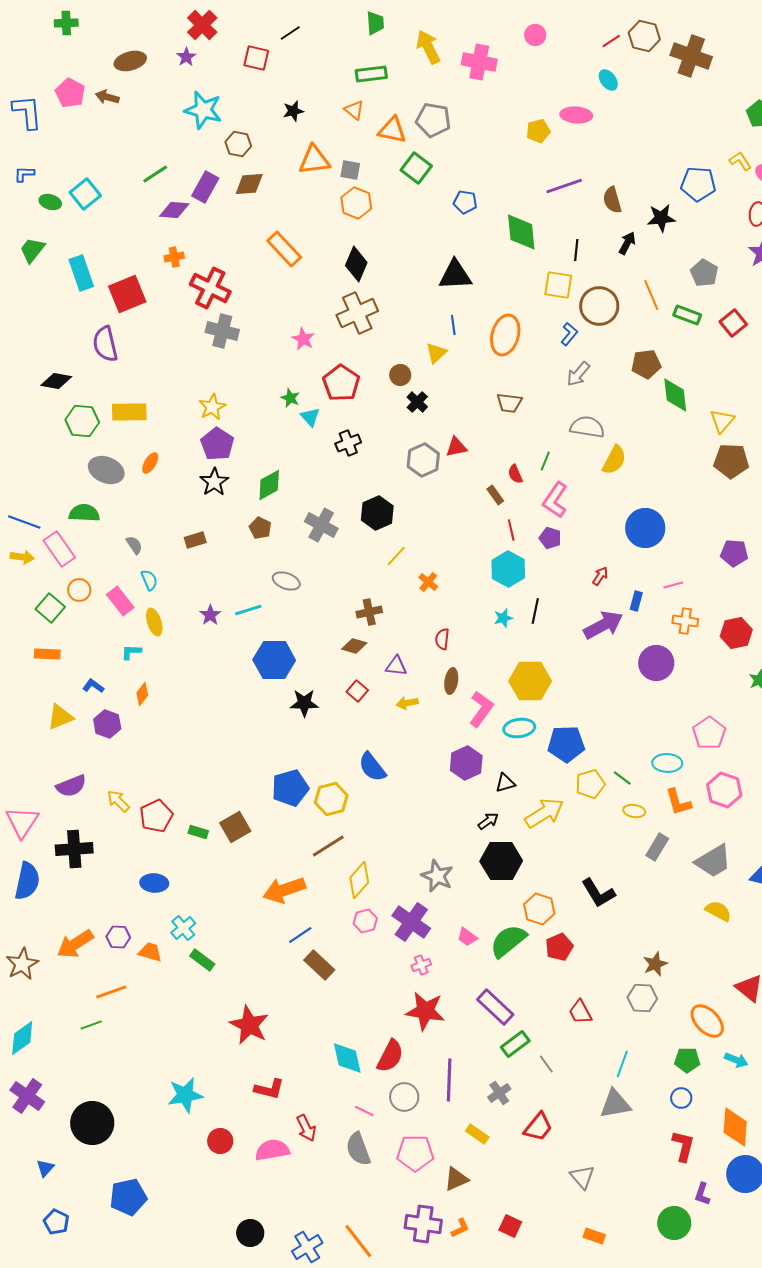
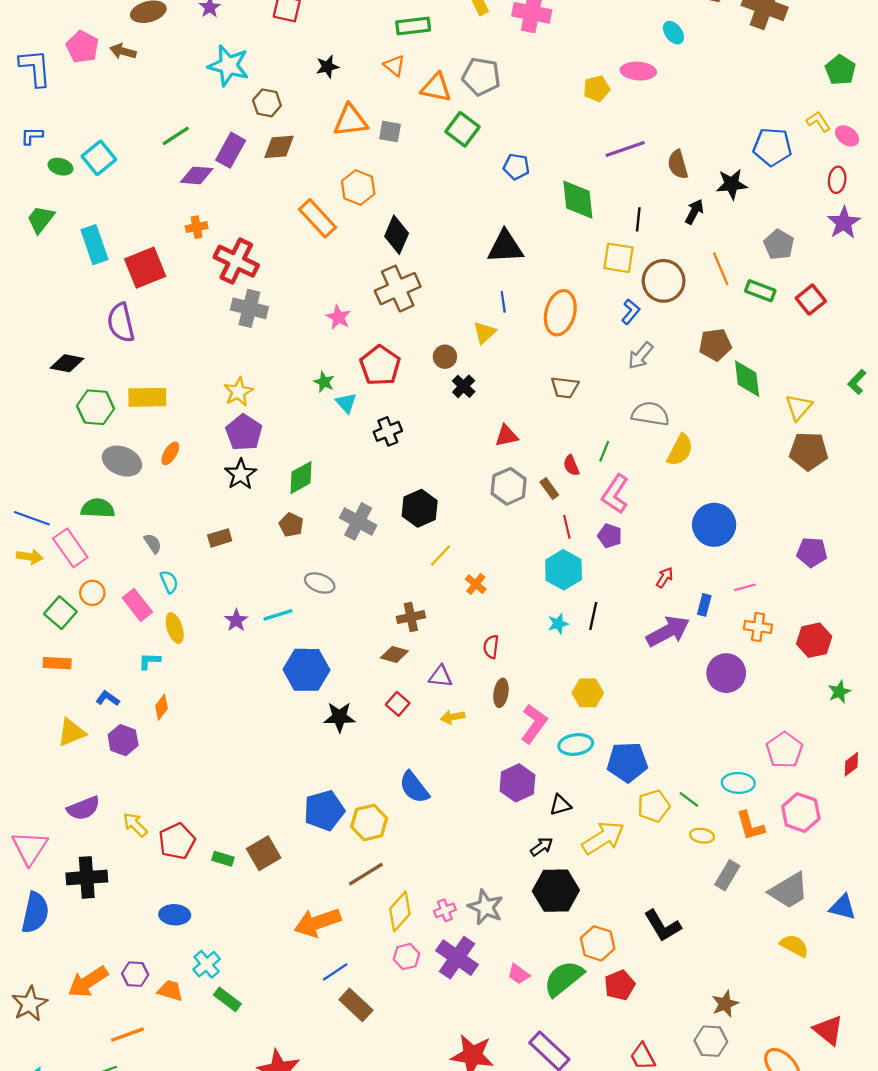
orange hexagon: (356, 203) -> (358, 188), moved
gray hexagon: (423, 460) -> (509, 486), moved
yellow hexagon: (530, 681) -> (588, 693), size x0.7
pink cross: (421, 965) -> (445, 910), moved

